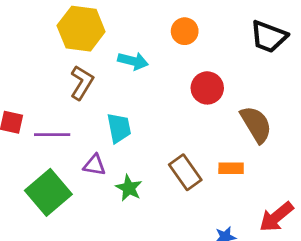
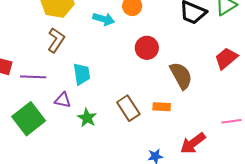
cyan arrow: (133, 61) -> (104, 19), moved

